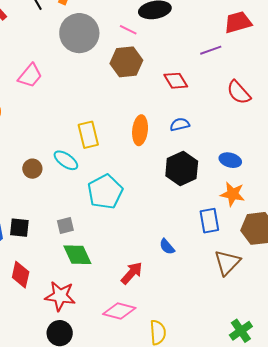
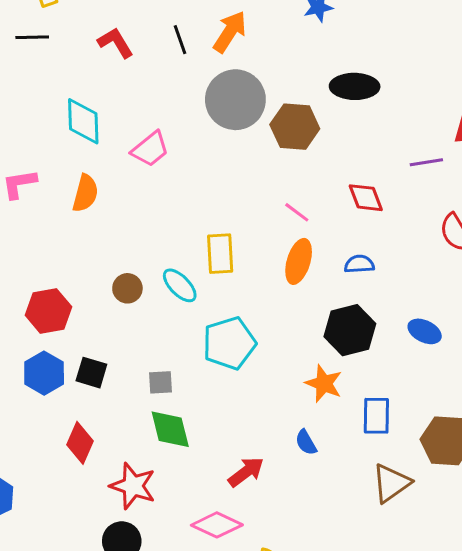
pink line: (128, 30) -> (297, 212), moved
brown hexagon: (126, 62) -> (295, 127), moved
orange star: (233, 194) -> (324, 383), moved

